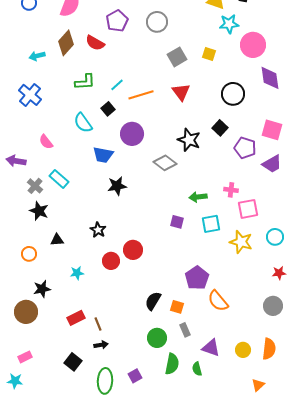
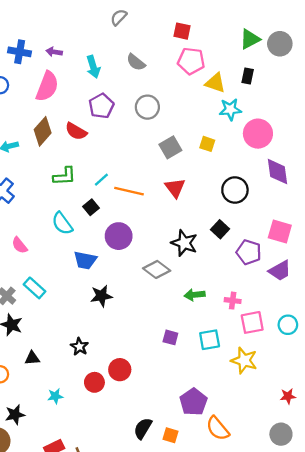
orange line: (141, 95) -> (129, 191), turned 30
green arrow: (198, 197) -> (195, 295), moved
cyan circle: (275, 237) -> (288, 325), moved

